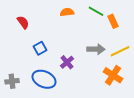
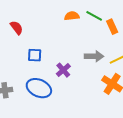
orange semicircle: (67, 12) -> (72, 16), moved
blue square: (40, 48) -> (35, 55), turned 32

